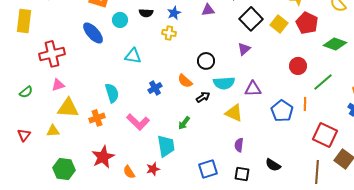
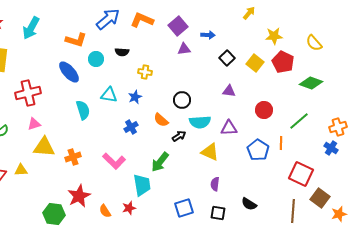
blue star: (174, 13) -> (135, 97), moved
black square: (251, 19) -> (227, 58), size x0.7
purple triangle: (244, 49) -> (229, 91), moved, turned 48
red circle: (298, 66) -> (264, 110), moved
cyan semicircle: (112, 93) -> (83, 110), moved
green arrow: (184, 123) -> (160, 162), size x1.5
yellow triangle: (53, 131) -> (21, 170), moved
green hexagon: (64, 169) -> (54, 214), moved

